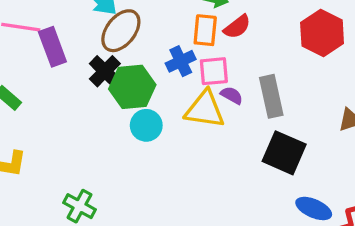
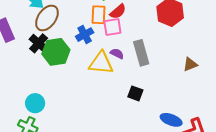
pink square: (214, 71) -> (112, 27), moved
cyan circle: (146, 125) -> (35, 103), moved
black square: (284, 153) -> (135, 93), moved, size x0.6

